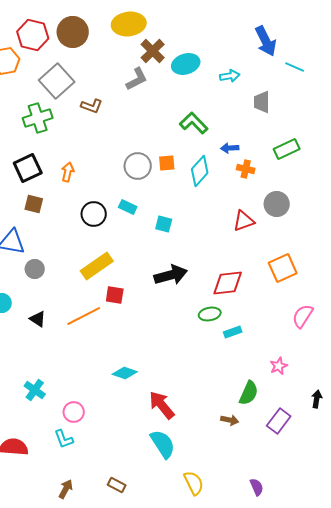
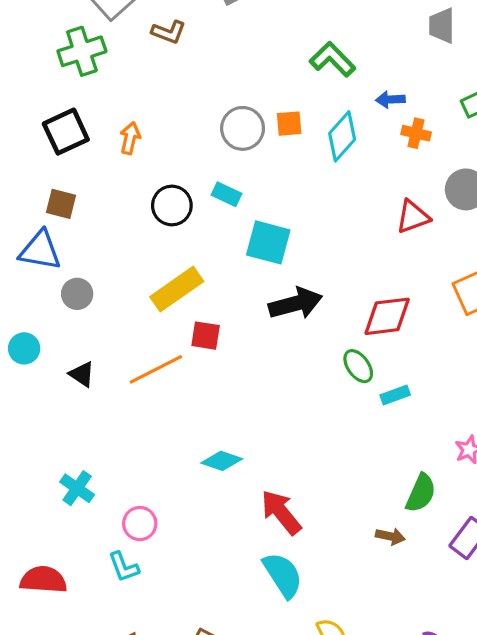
brown square: (34, 204) -> (61, 204), moved
cyan square: (164, 224) -> (268, 242), moved, size x1.6
green ellipse: (210, 314) -> (358, 366), turned 65

